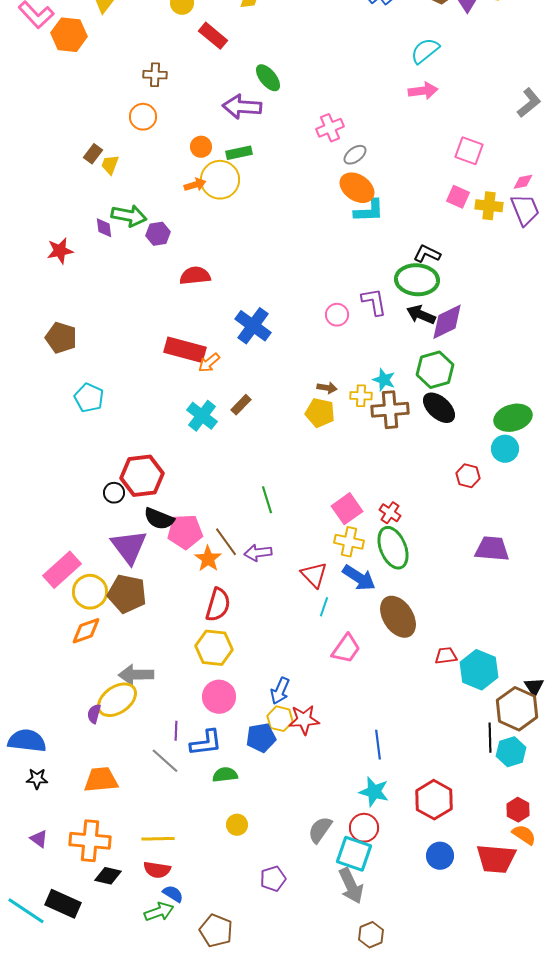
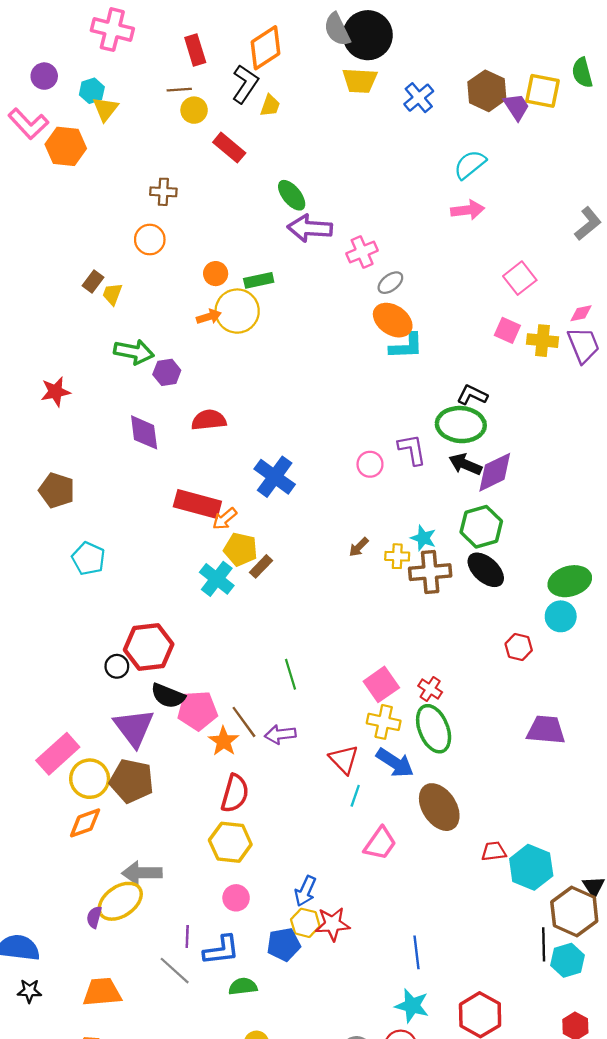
purple arrow: (242, 107) -> (310, 228), moved
pink square: (469, 151) -> (520, 278), turned 32
purple diamond: (104, 228) -> (144, 432), moved, size x1.6
brown arrow: (327, 388) -> (359, 547), turned 126
yellow pentagon: (320, 413) -> (241, 549), moved
pink circle: (219, 697) -> (236, 898), size x0.7

